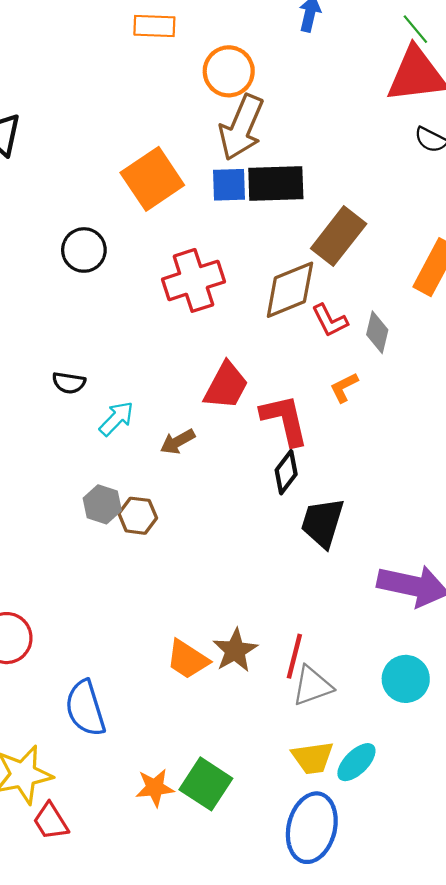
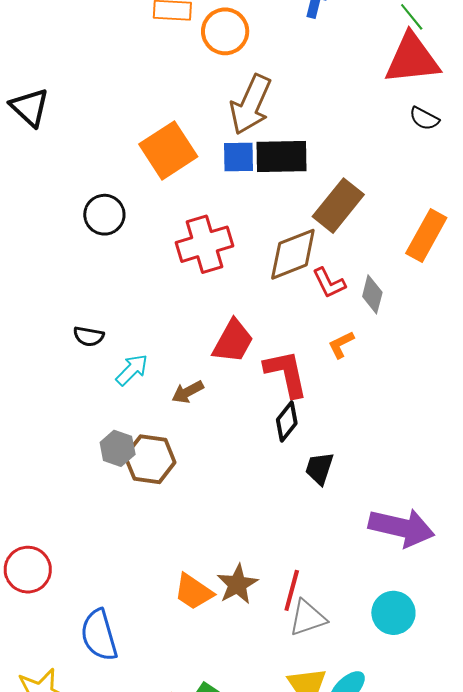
orange circle: (229, 71) -> (225, 31), moved
brown hexagon: (138, 516) -> (150, 459), size x1.4
black trapezoid: (323, 523) -> (319, 468), size x0.7

